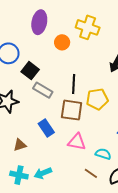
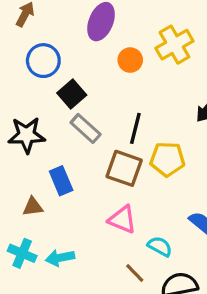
yellow cross: (88, 27) -> (174, 45), turned 30
blue rectangle: (46, 128) -> (61, 181), moved

